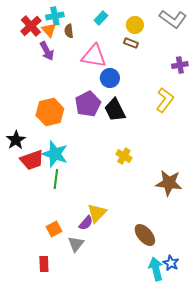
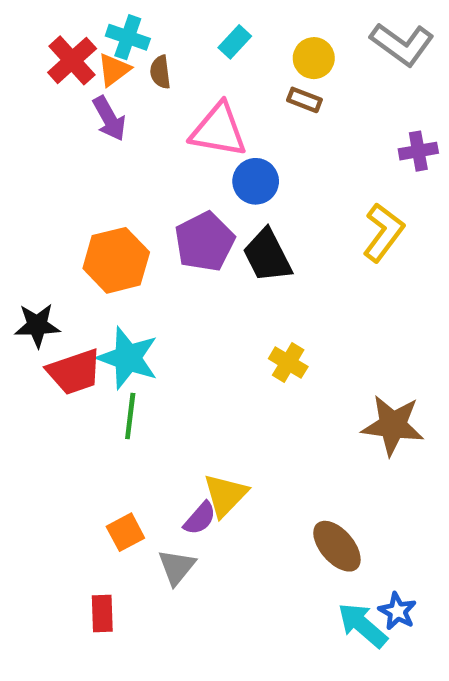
cyan cross: (55, 16) -> (128, 37), turned 30
orange triangle: (49, 30) -> (114, 70), turned 35
black star: (16, 140) -> (37, 325), turned 30
cyan arrow: (156, 269) -> (363, 625), turned -35

